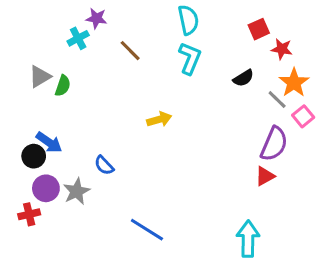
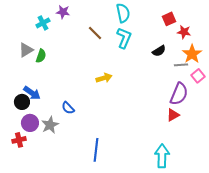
cyan cross: (78, 38) -> (43, 23), moved
brown line: (130, 51) -> (95, 33), moved
gray line: (277, 100) -> (181, 65), turned -48
blue line: (147, 230) -> (96, 150), turned 65

